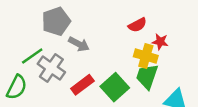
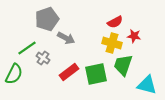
yellow cross: (146, 56) -> (112, 43), moved
gray cross: (51, 68) -> (43, 58), size x0.6
green square: (115, 87) -> (96, 74), turned 30

